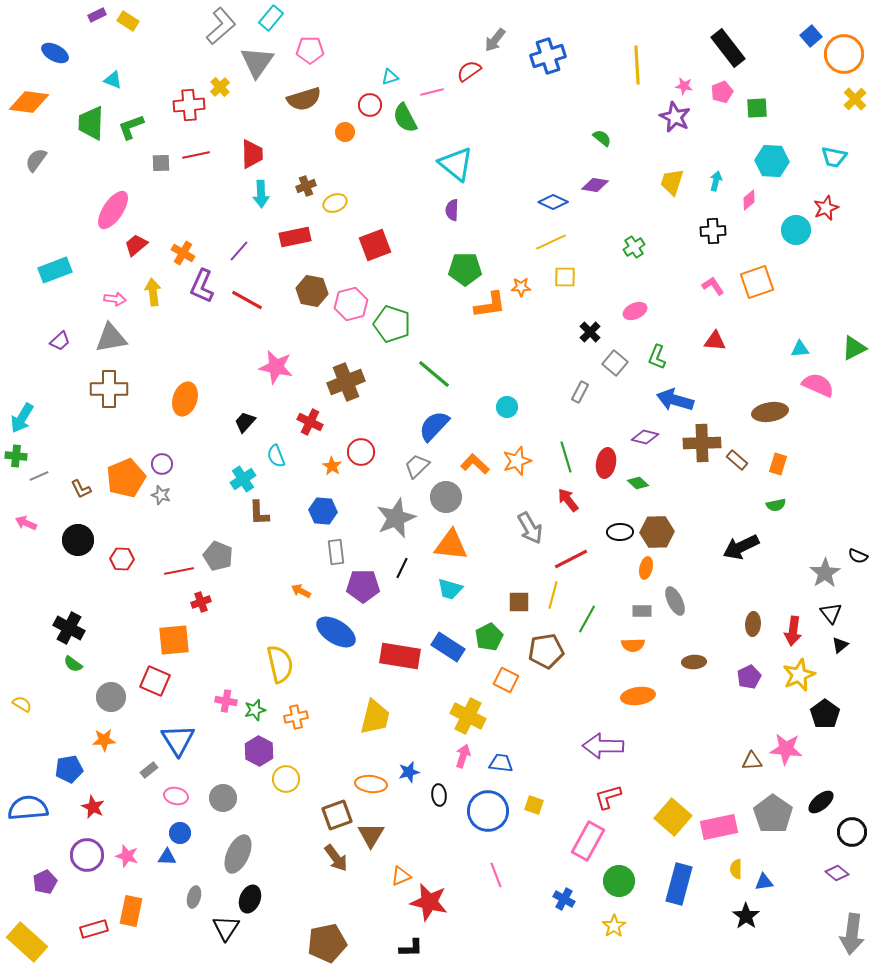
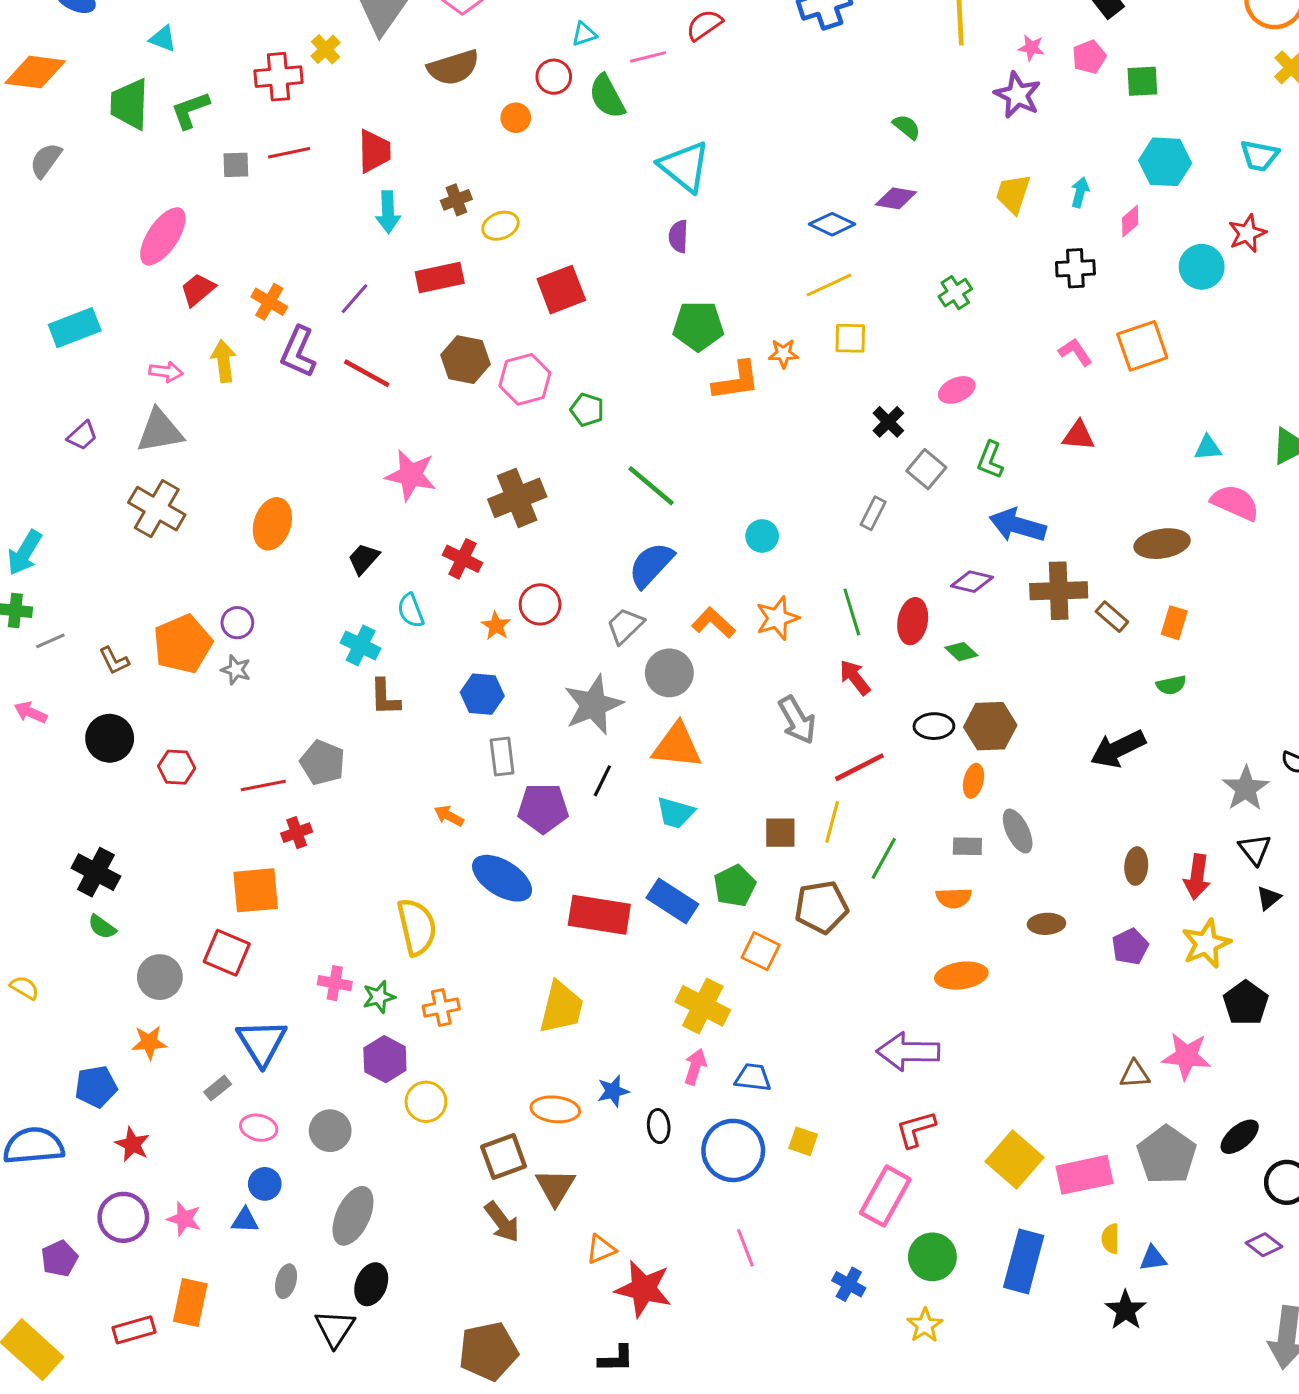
green pentagon: (392, 324) -> (587, 410), size x0.6
brown cross: (109, 389) -> (157, 509), turned 30
cyan cross: (243, 479) -> (361, 645), turned -30

